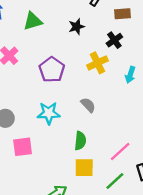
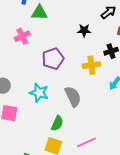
green triangle: (33, 21) -> (39, 13), moved
gray semicircle: (88, 105) -> (73, 97), size x1.5

